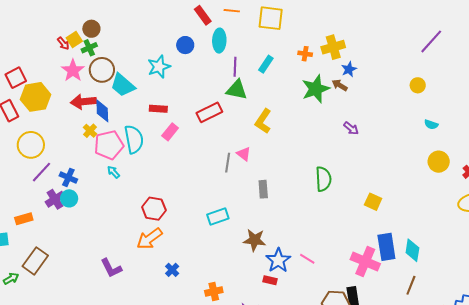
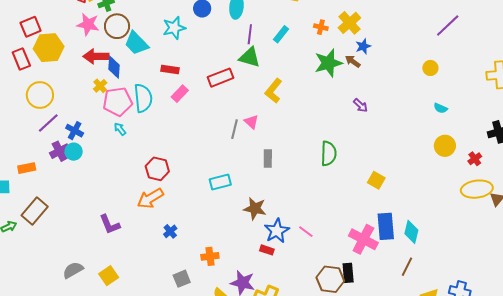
yellow cross: (333, 47) -> (349, 23), turned -30
pink star: (73, 70) -> (88, 24), turned -30

